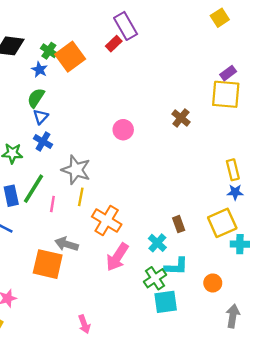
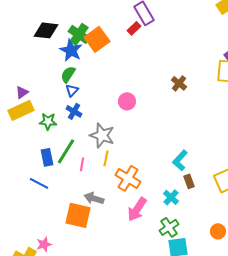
green cross: (49, 51) -> (79, 34), size x1.5
blue star: (39, 70) -> (71, 50), size x1.6
brown cross: (181, 118) -> (179, 83), moved
pink circle: (123, 130) -> (127, 101), moved
cyan L-shape: (176, 266) -> (180, 160), moved, turned 130

